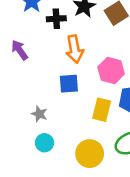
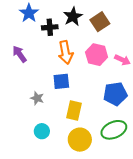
pink hexagon: (111, 70) -> (97, 55), moved
yellow rectangle: (102, 110) -> (74, 110), moved
gray star: (39, 114) -> (37, 98), moved

